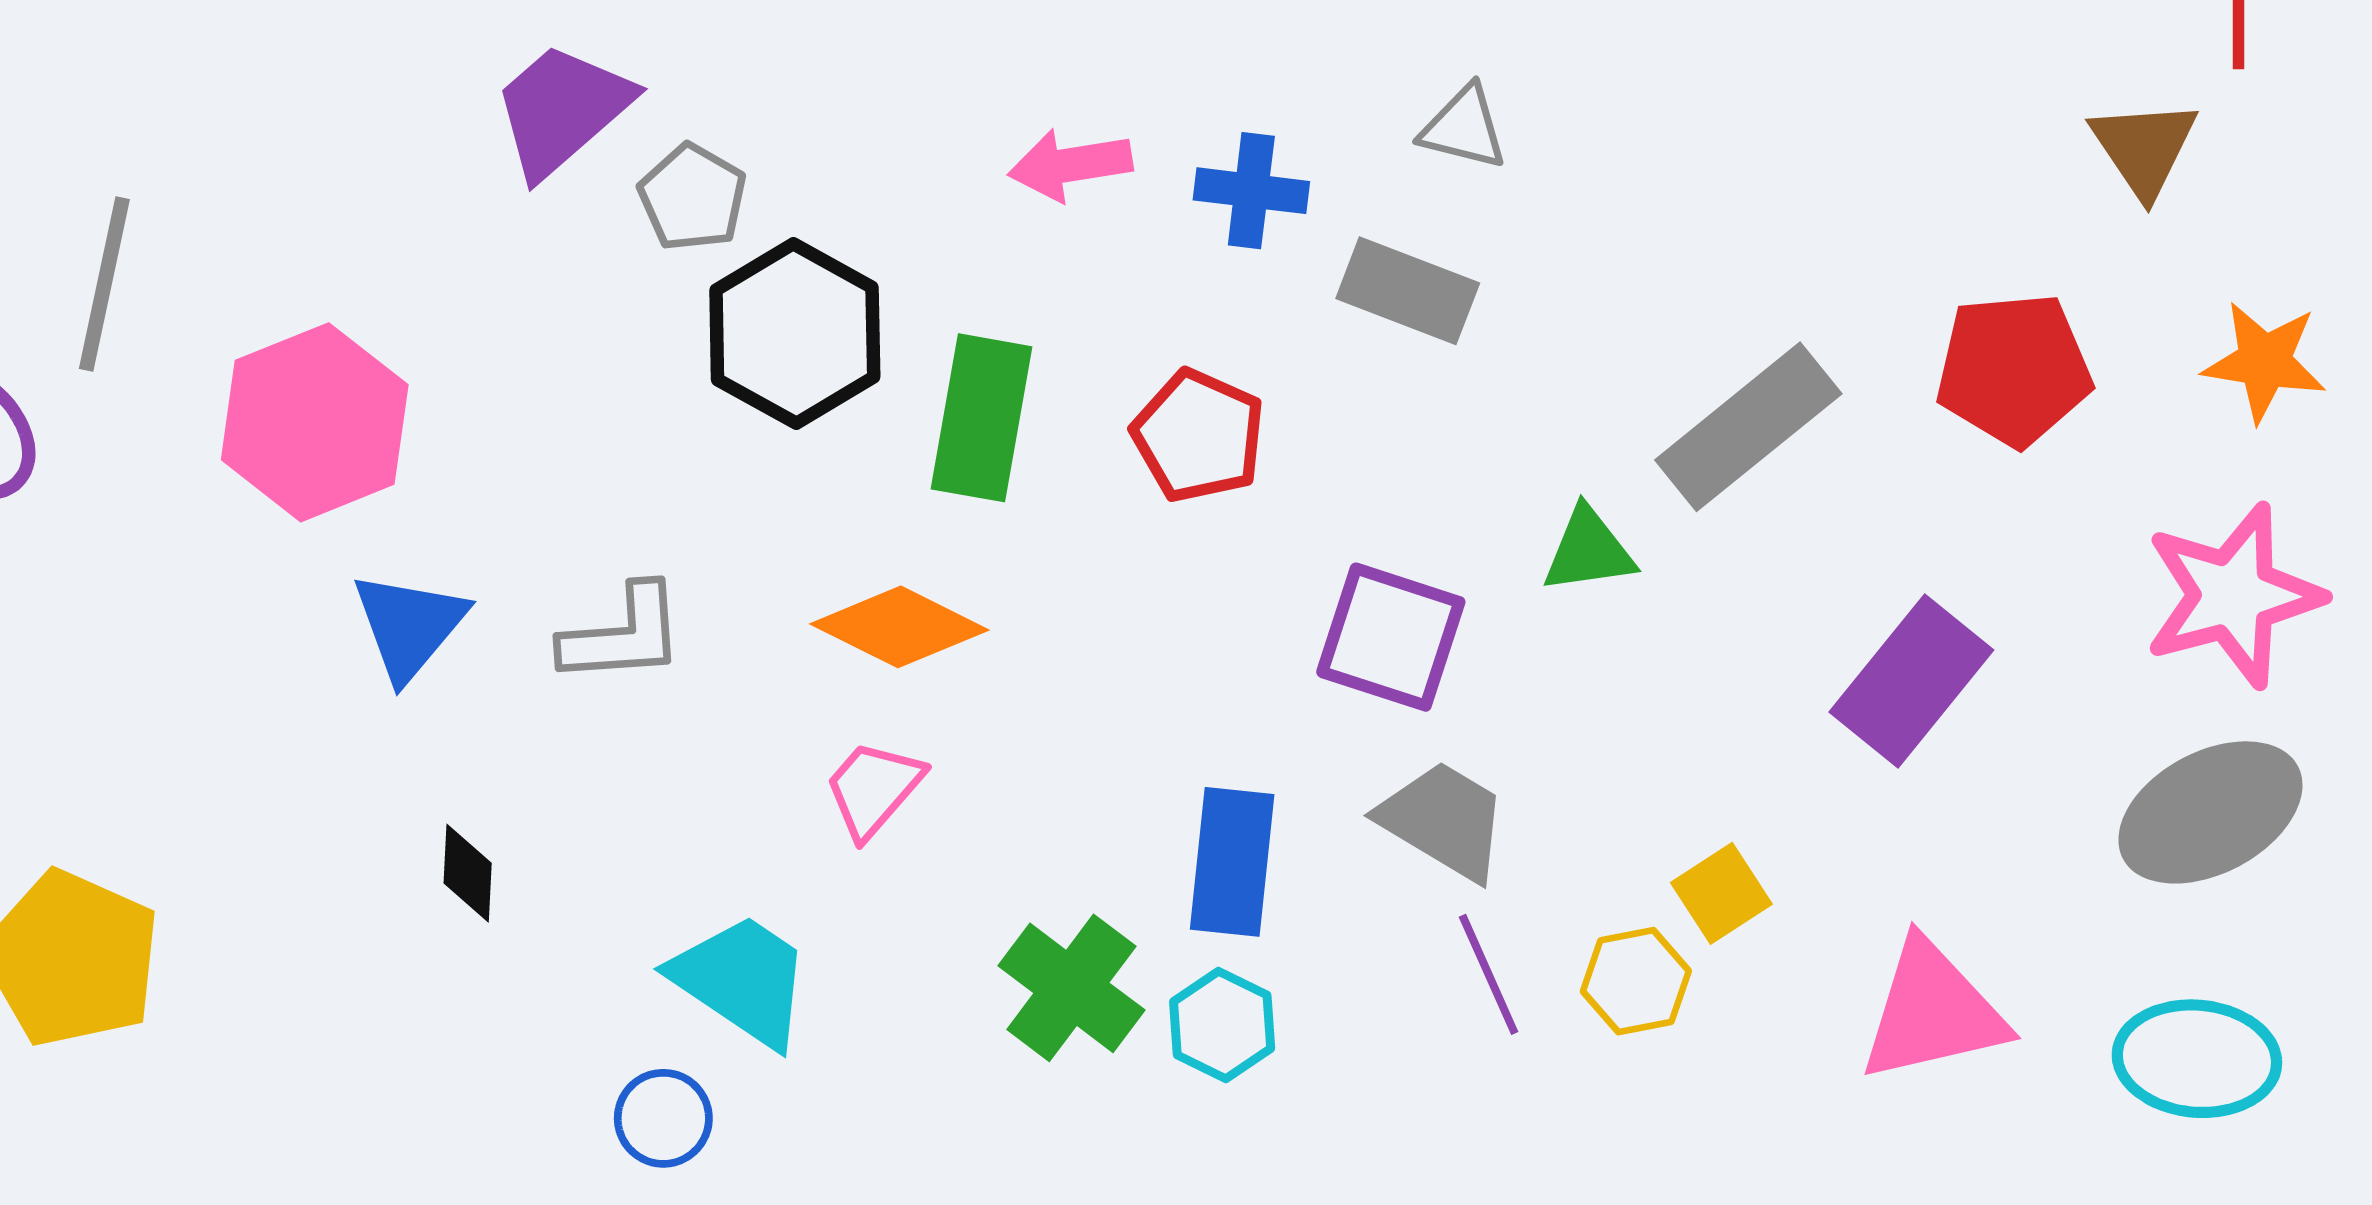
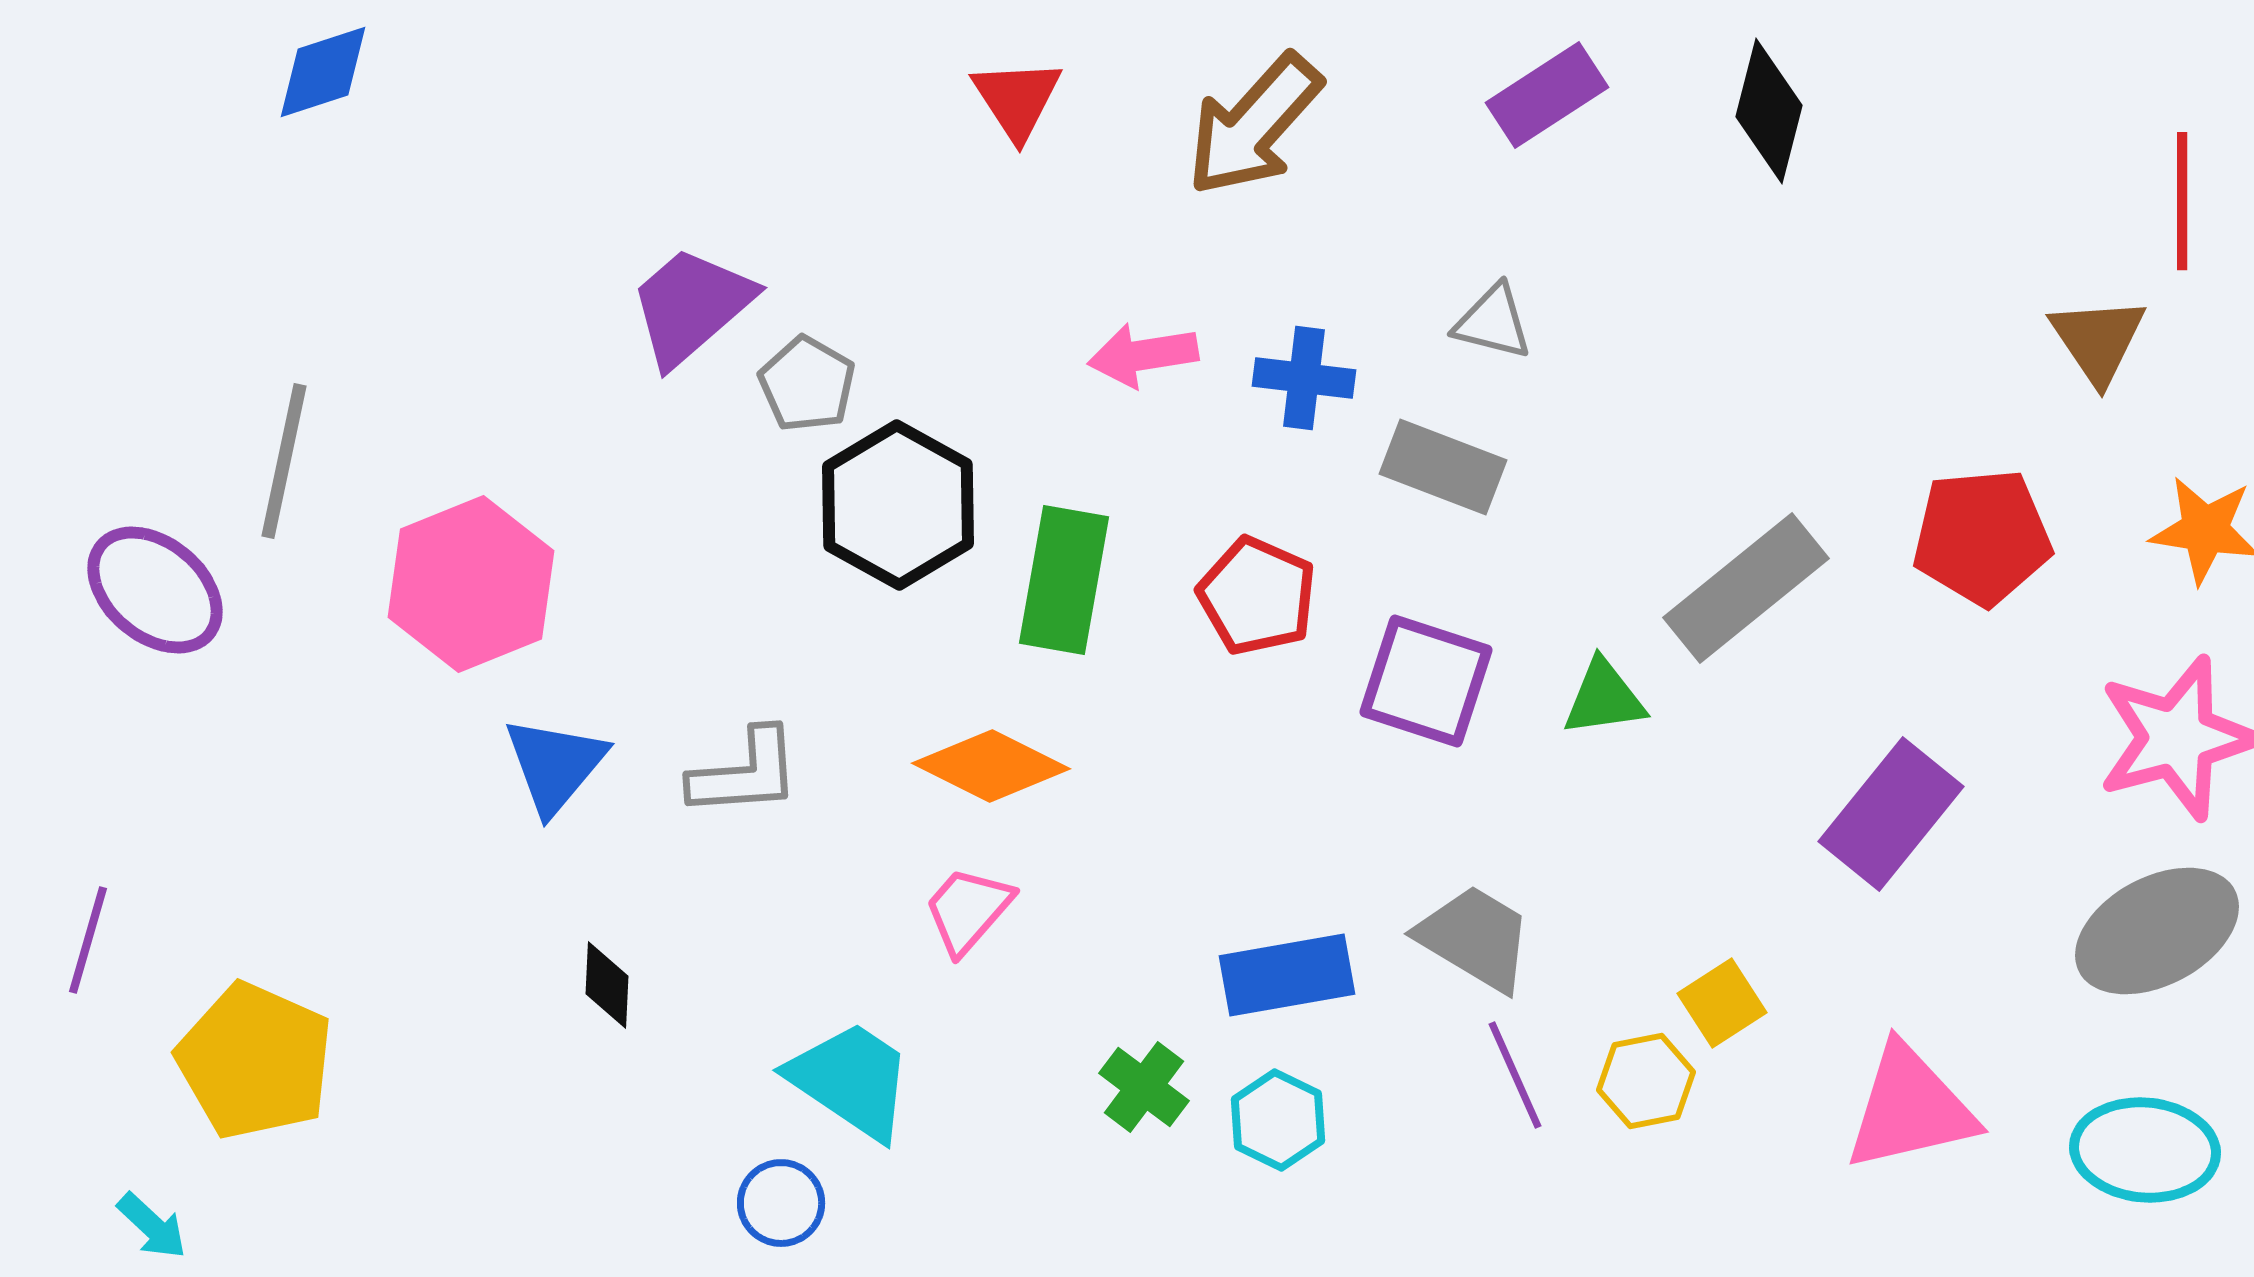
purple square: (1391, 637) -> (1426, 681), moved
blue rectangle: (1232, 862) -> (1287, 975), turned 74
green cross: (1071, 988) -> (1144, 1087), size x0.7

